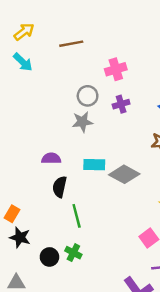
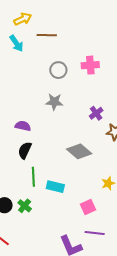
brown line: (71, 44) -> (47, 35), moved
gray circle: (88, 96) -> (58, 70), moved
purple cross: (121, 104) -> (96, 113), moved, turned -32
cyan rectangle: (94, 165) -> (55, 187), moved

